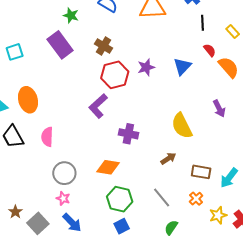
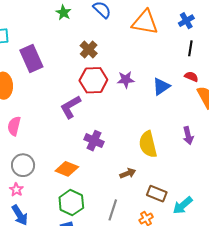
purple rectangle: (60, 45) -> (31, 58), moved
red semicircle: (210, 50) -> (191, 77), turned -40
gray line: (162, 197) -> (113, 210), turned 45

